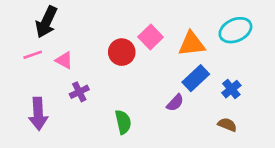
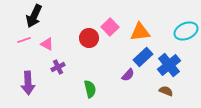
cyan ellipse: (235, 30) -> (186, 31), moved
blue cross: (231, 89) -> (169, 65), size x1.6

